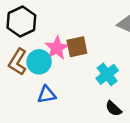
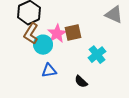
brown L-shape: (18, 62) -> (31, 34), moved
black semicircle: (113, 109) -> (81, 82), moved

